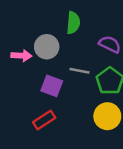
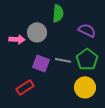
gray line: (80, 71) -> (63, 60), moved
red rectangle: (44, 120) -> (25, 87), moved

